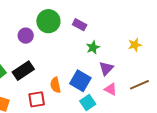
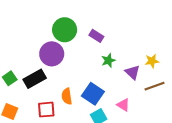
purple circle: (26, 36) -> (52, 54), moved, size x1.5
purple triangle: (106, 68) -> (133, 72), moved, turned -35
brown line: (139, 85) -> (155, 86), moved

